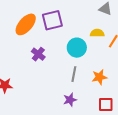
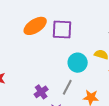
purple cross: (38, 54) -> (41, 92), moved

